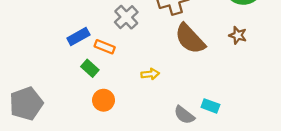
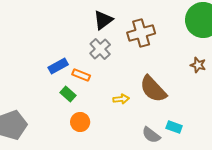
brown semicircle: (190, 39) -> (153, 89), moved

